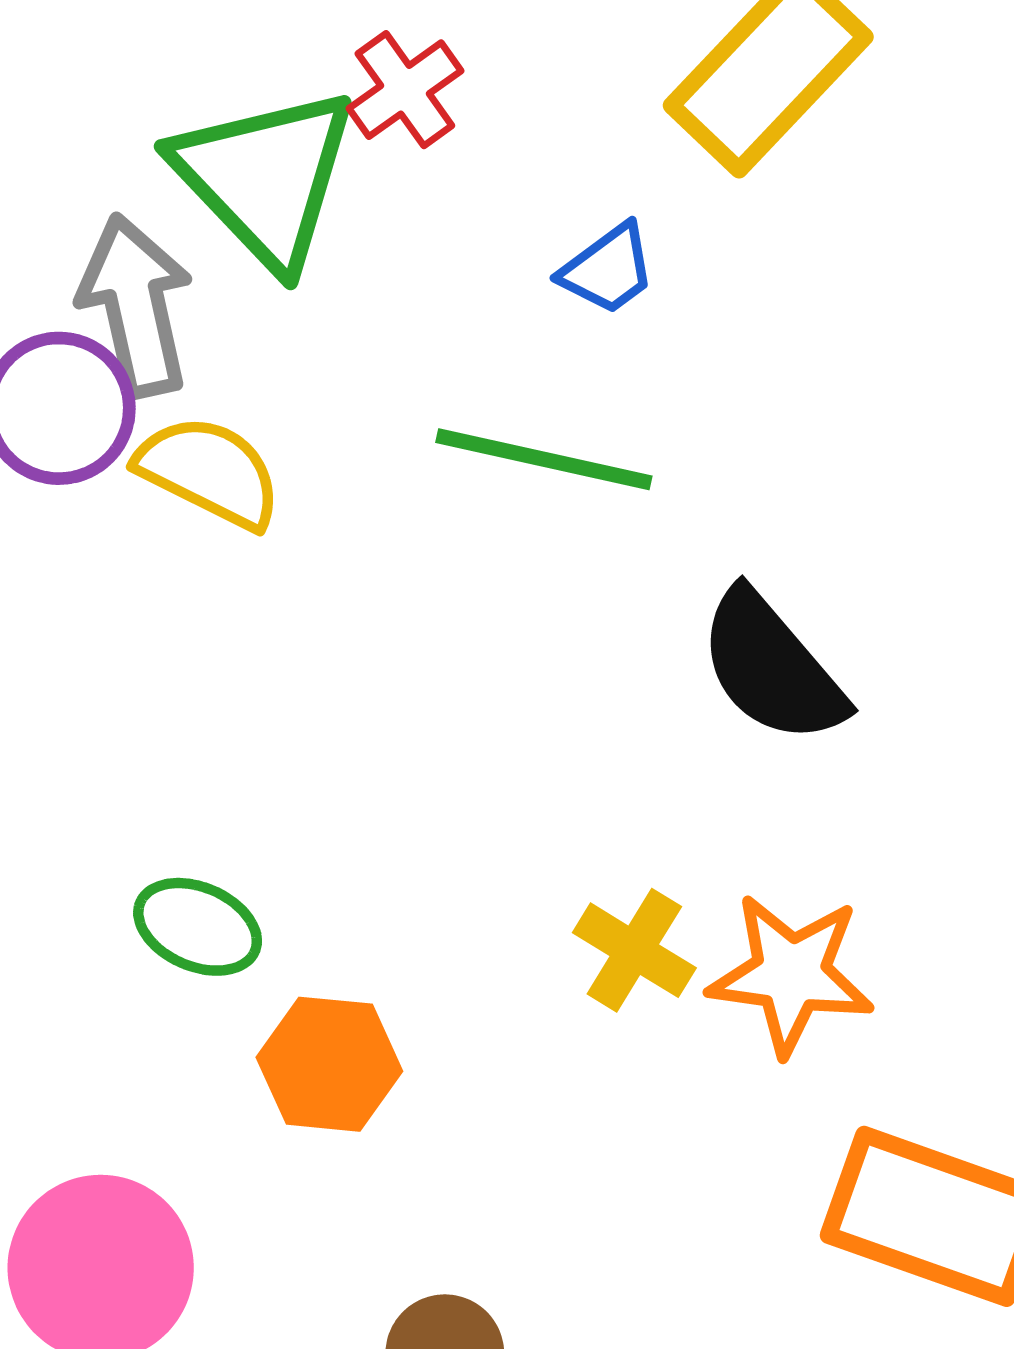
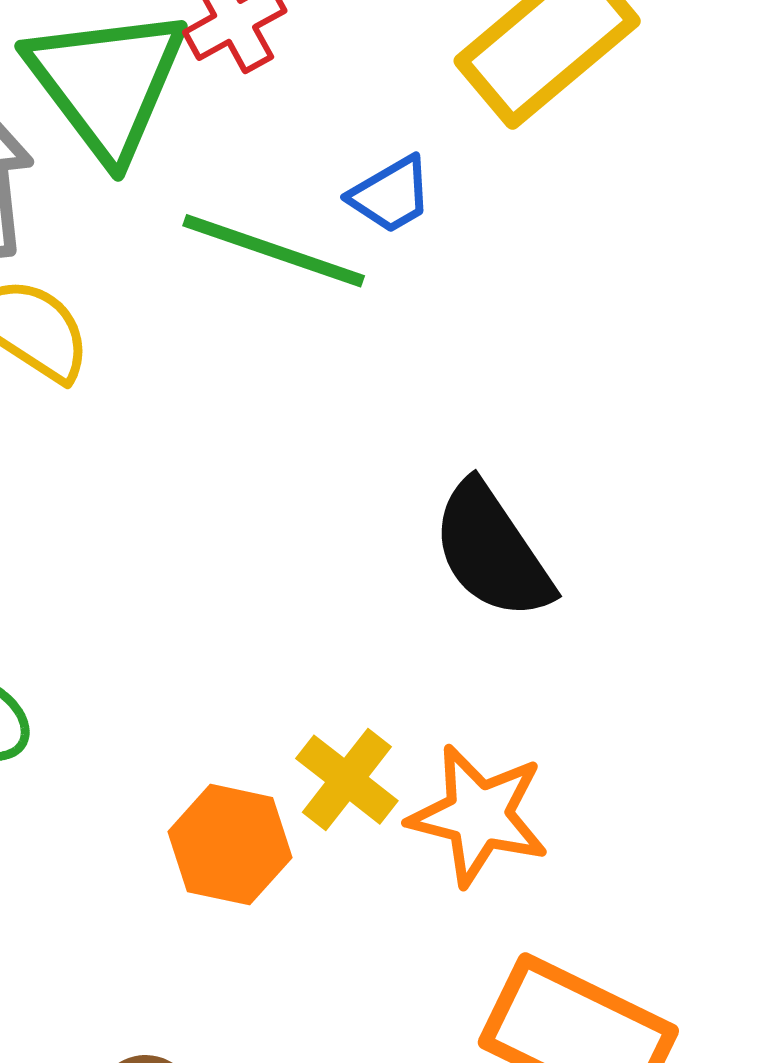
green line: (544, 459) -> (274, 251), moved
orange hexagon: (329, 1064) -> (230, 845), moved

